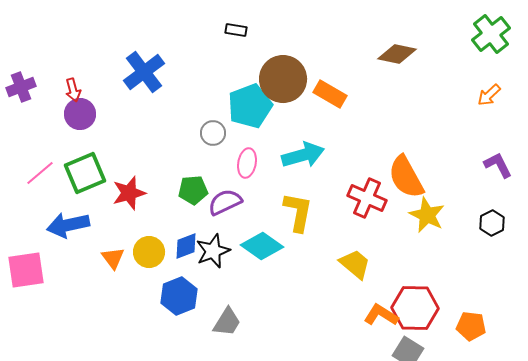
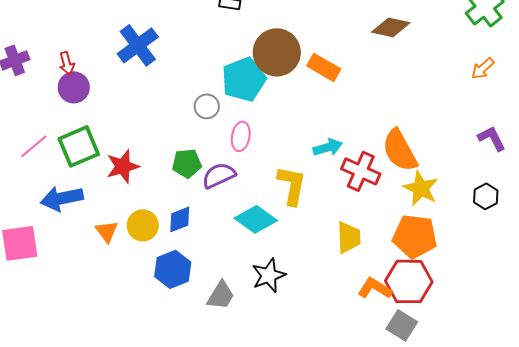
cyan arrow: (303, 155) -> (328, 147), moved, size x0.7
black star: (213, 251) -> (269, 275), moved
yellow trapezoid: (355, 264) -> (349, 237), turned 48
orange pentagon: (471, 326) -> (415, 236), moved, size x1.5

